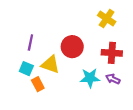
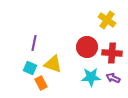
red circle: (72, 47) -> (87, 47), moved

